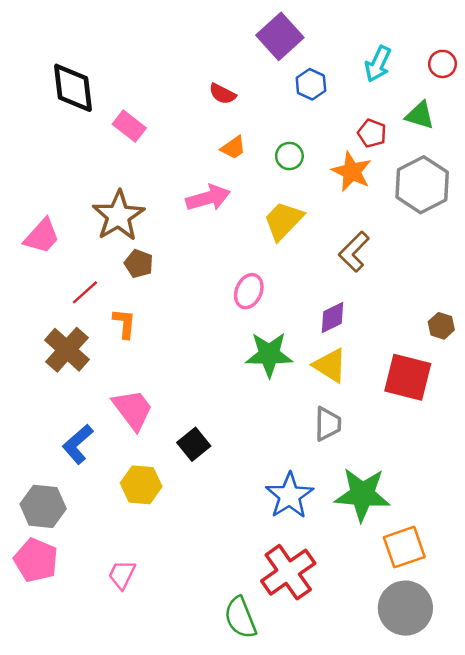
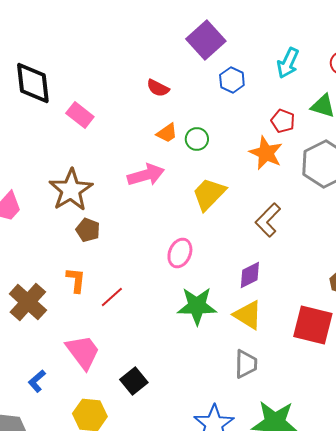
green circle: (289, 156) -> (197, 139), moved
red line: (85, 292) -> (112, 297), moved
blue L-shape: (78, 444) -> (37, 381), size x0.7

